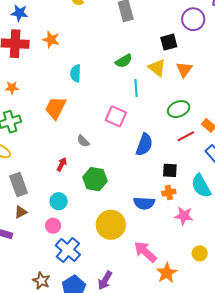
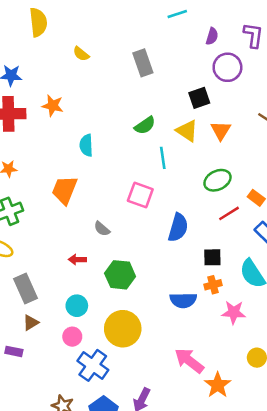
red arrow: (62, 164) -> (77, 260), turned -112
yellow circle: (111, 225) -> (123, 329), moved

